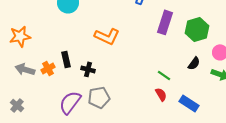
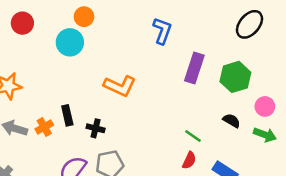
black semicircle: (194, 63) -> (232, 121), turned -96
red semicircle: (161, 94) -> (189, 160), turned 56

